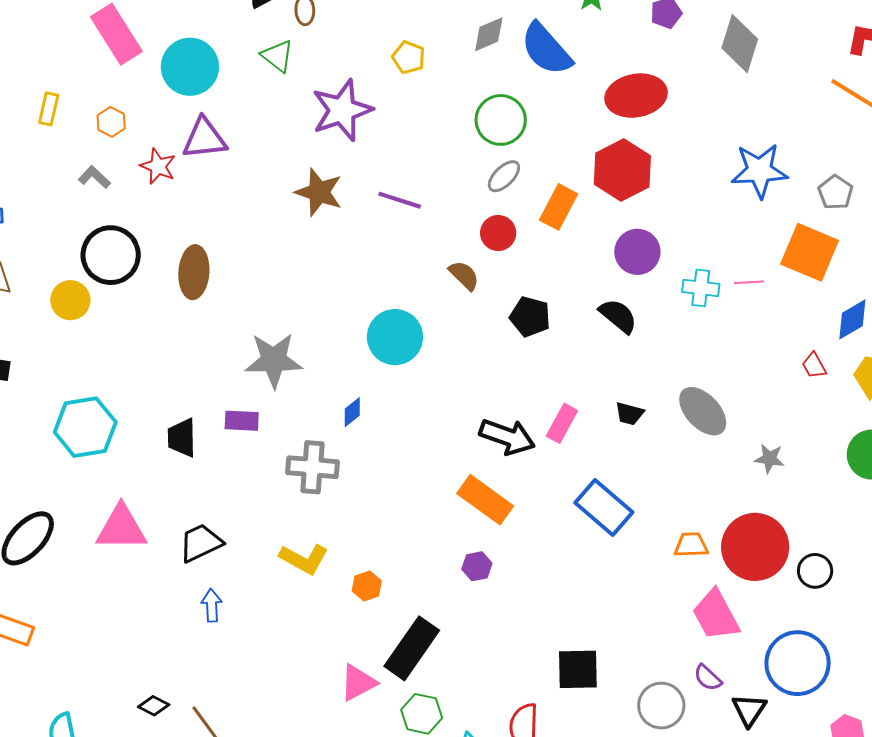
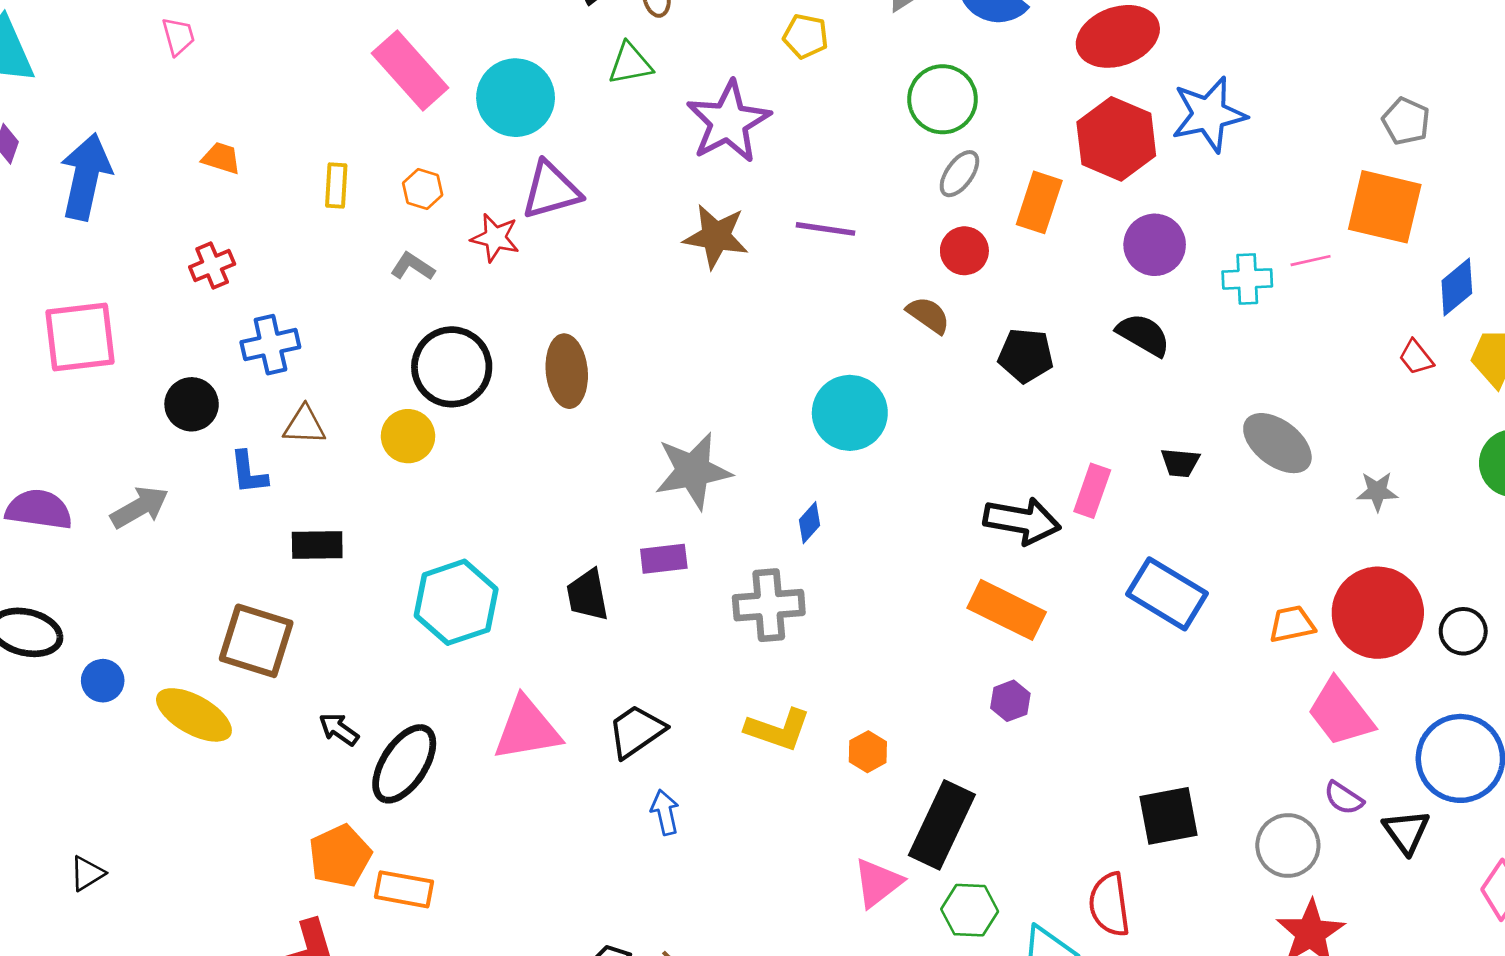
green triangle: (278, 56) -> (630, 64), turned -39
blue star: (760, 171) -> (1209, 114), moved

